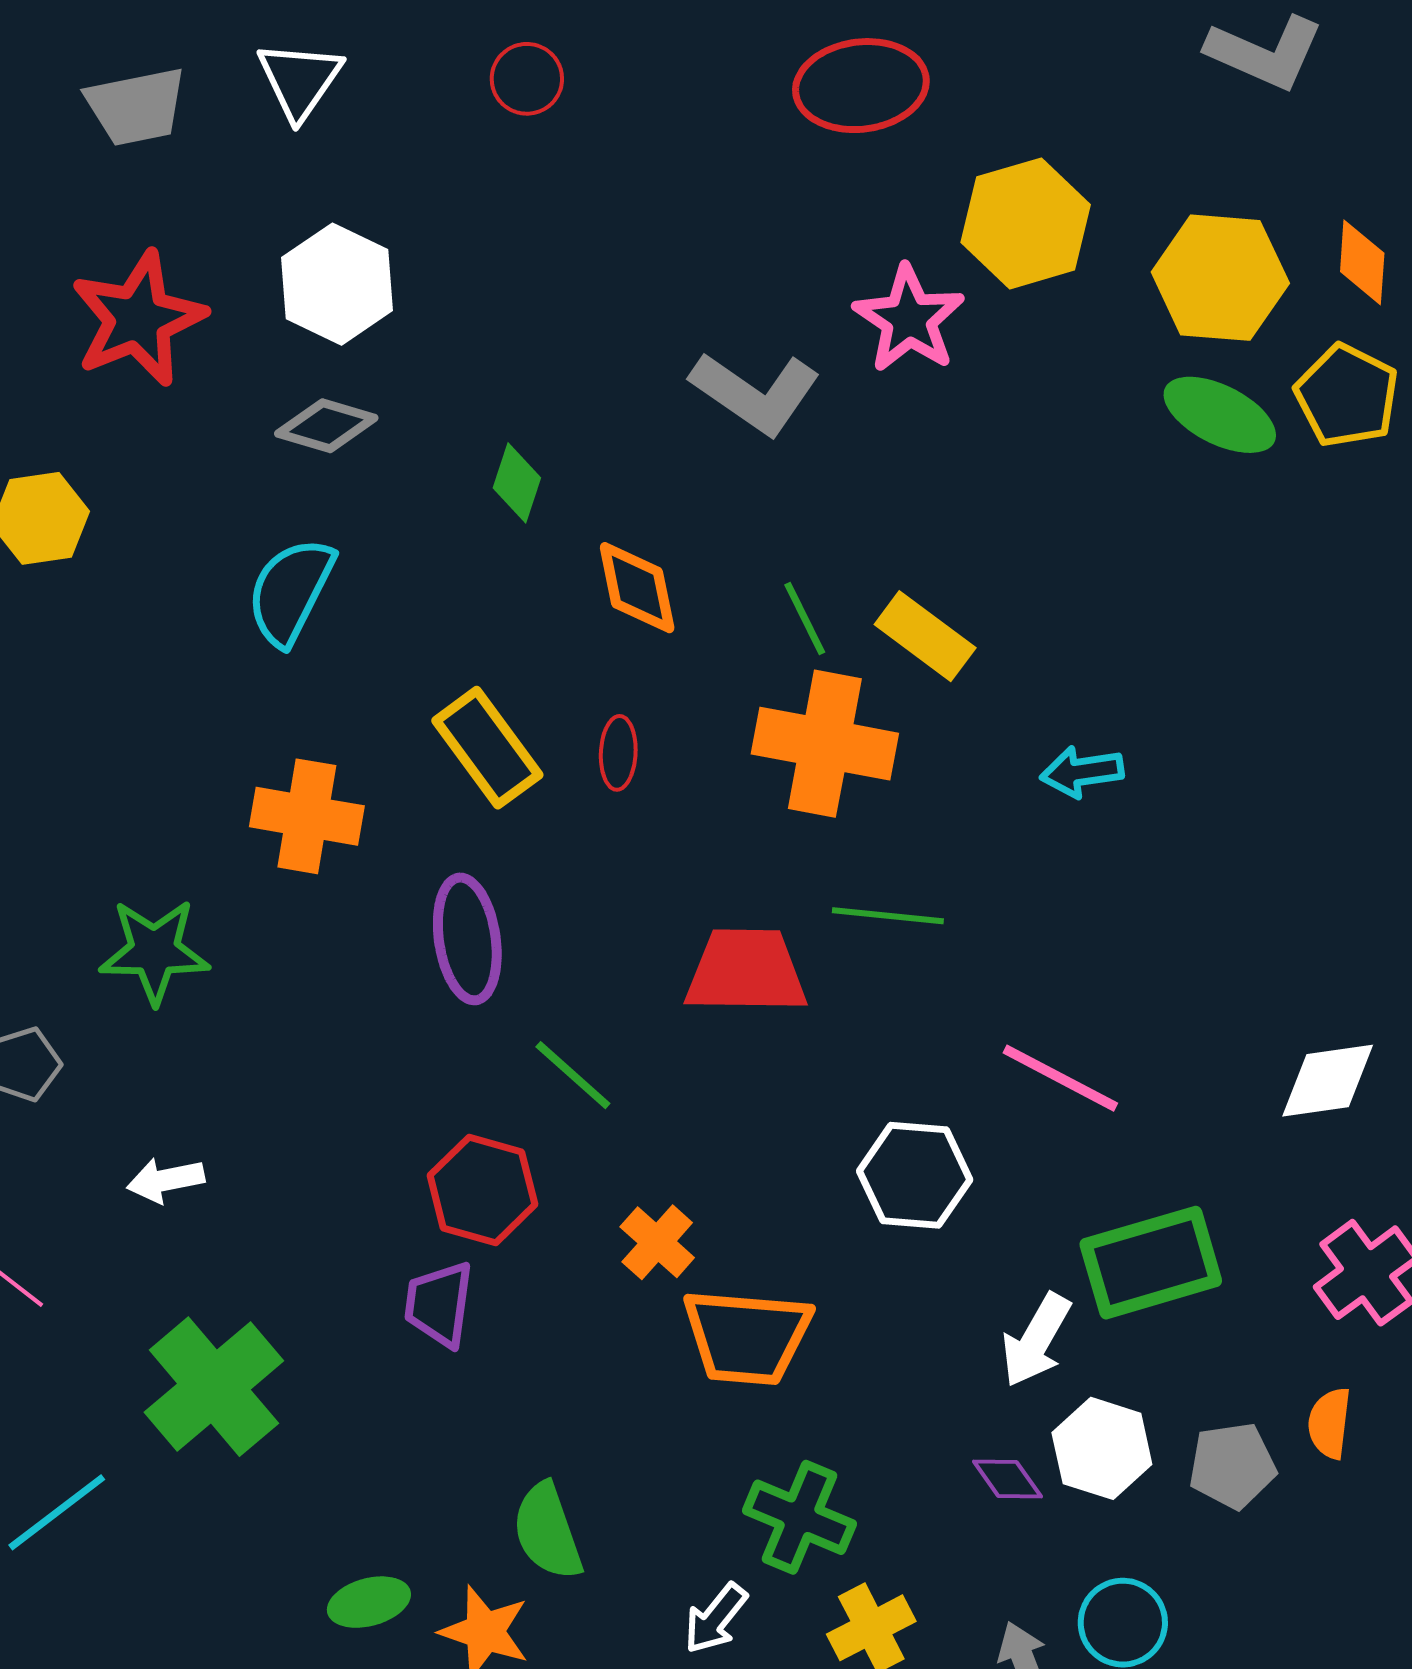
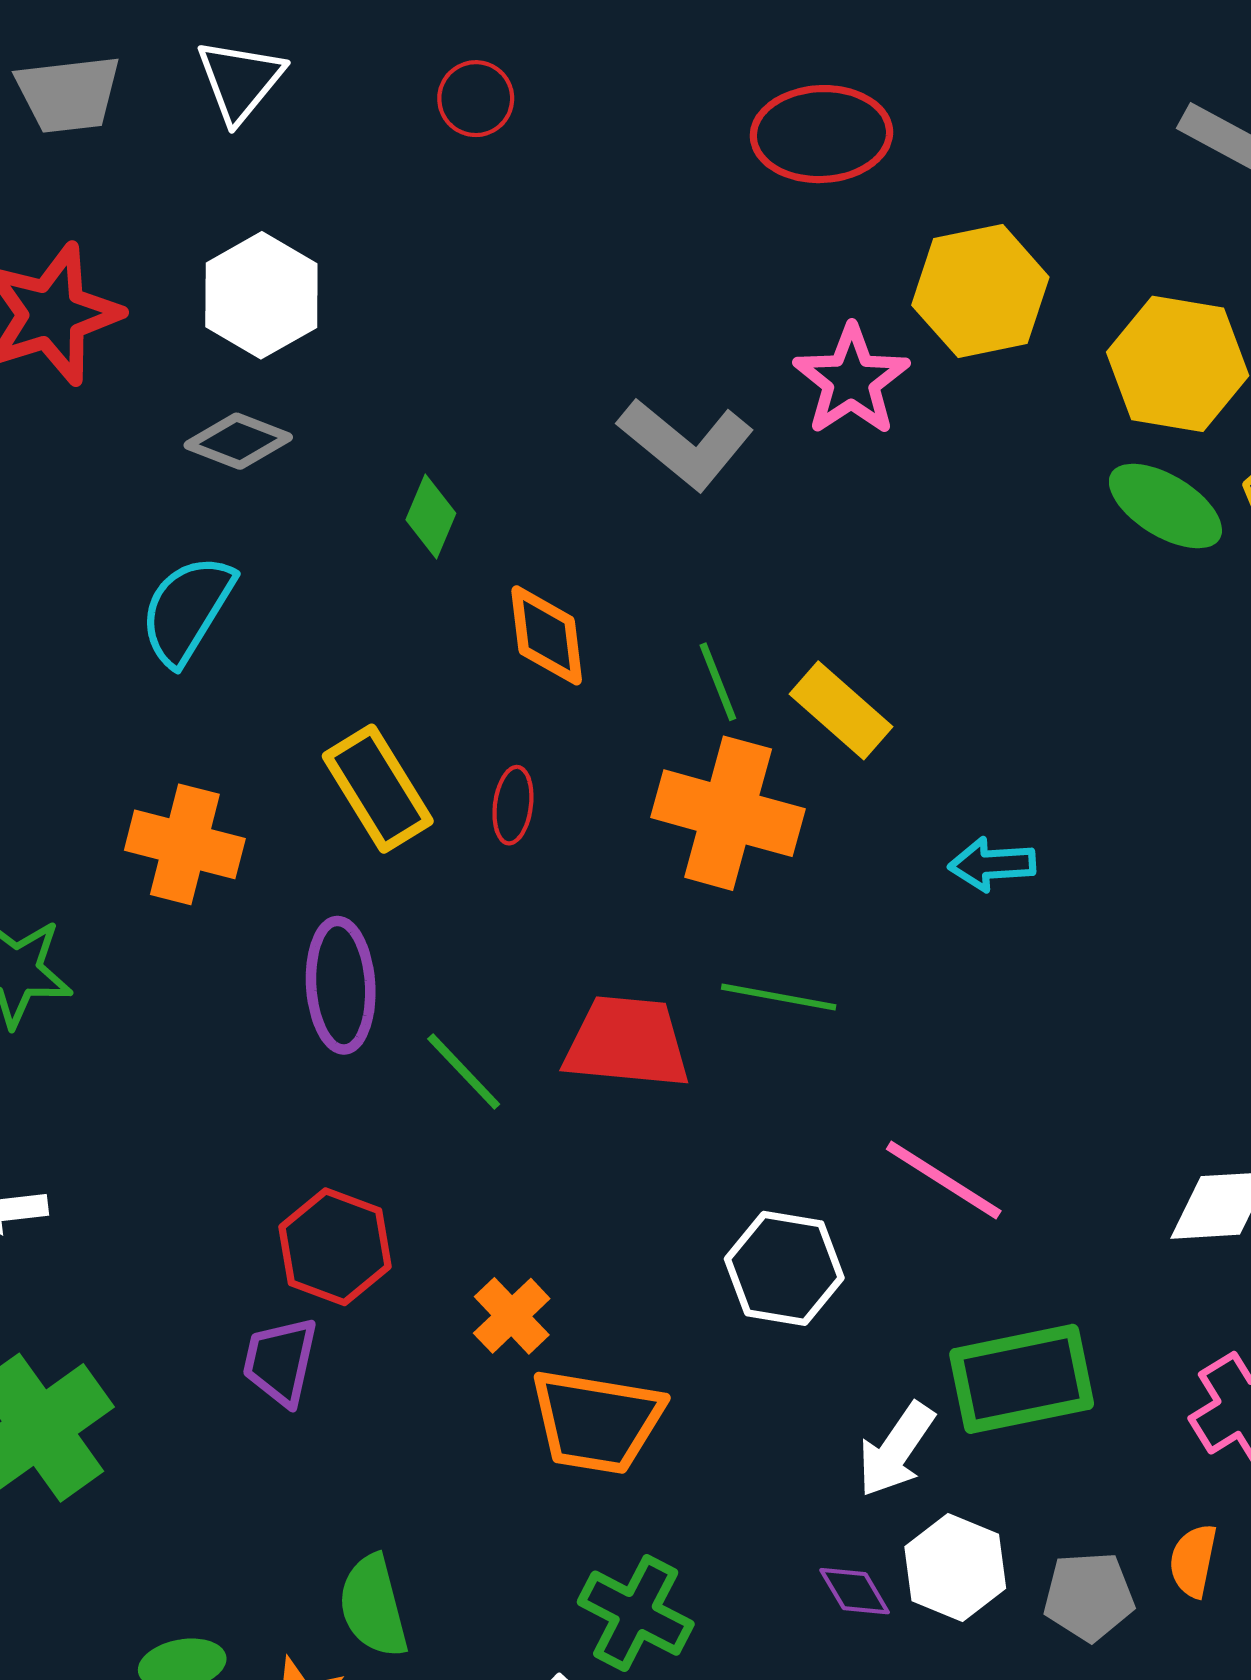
green line: (573, 1075) -> (464, 1072), moved

